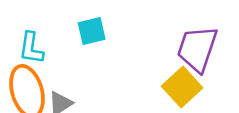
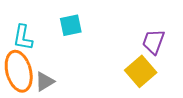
purple trapezoid: (197, 49) -> (153, 42), size x0.7

